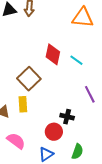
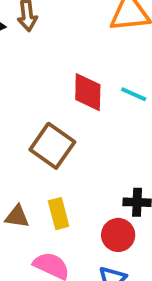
yellow rectangle: (23, 104) -> (59, 214), moved

